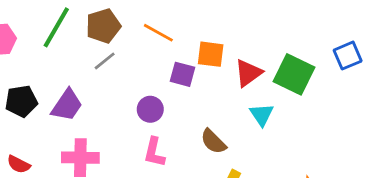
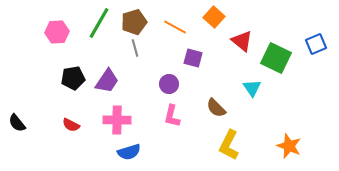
orange square: (211, 54) -> (214, 17), moved, turned 35
gray line: (105, 61) -> (135, 48), turned -66
red triangle: (248, 73) -> (242, 41), moved, turned -45

